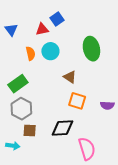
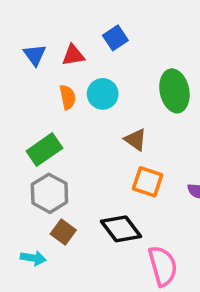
red triangle: (42, 29) -> (73, 55), moved
black diamond: (63, 128) -> (121, 229), turned 55
brown square: (30, 130) -> (63, 232), turned 32

